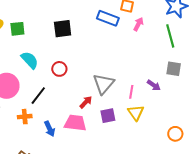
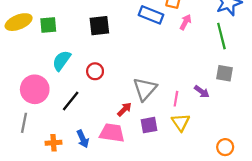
cyan semicircle: (30, 60) -> (62, 61), turned -102
orange cross: (25, 117) -> (54, 143), moved

